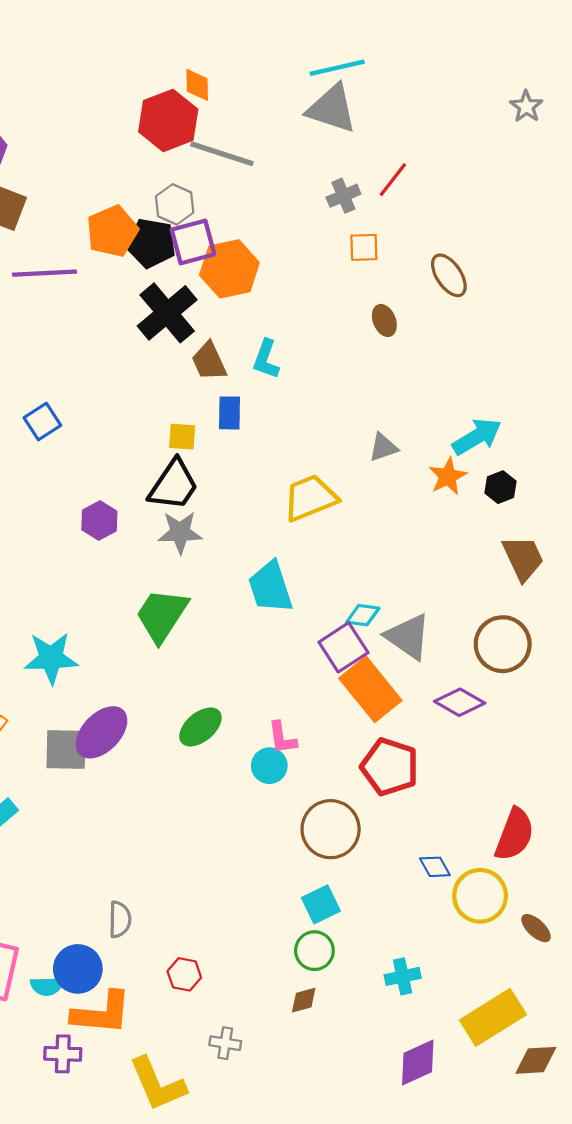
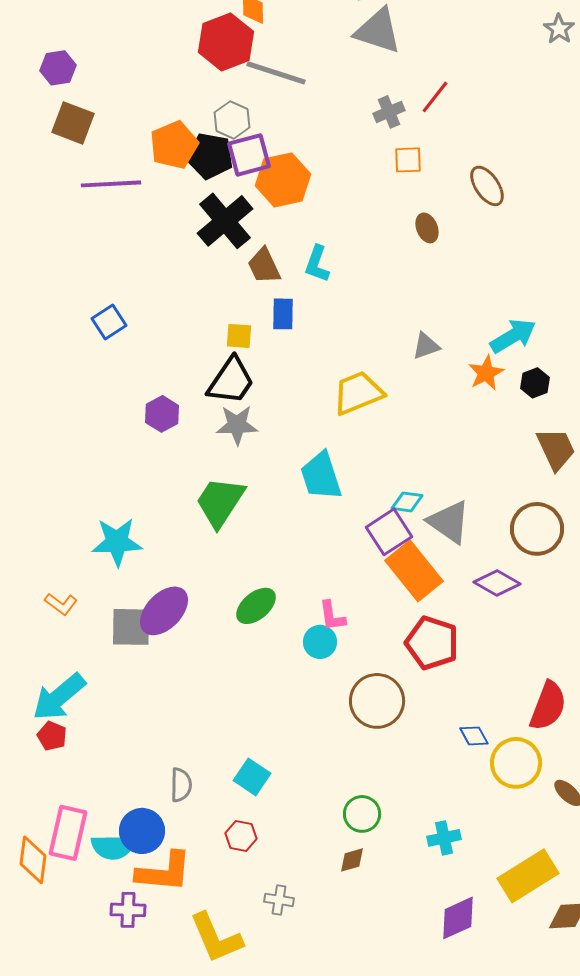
cyan square: (321, 904) -> (252, 777), moved, turned -30
cyan semicircle: (47, 986) -> (113, 847), size x1.4

